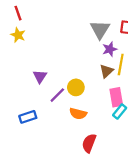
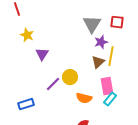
yellow star: (18, 35) -> (27, 35), moved
purple triangle: (40, 76) -> (42, 54), moved
orange semicircle: (78, 114) -> (84, 98), moved

